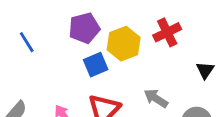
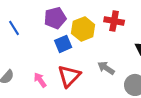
red cross: (167, 32) -> (114, 21), turned 36

